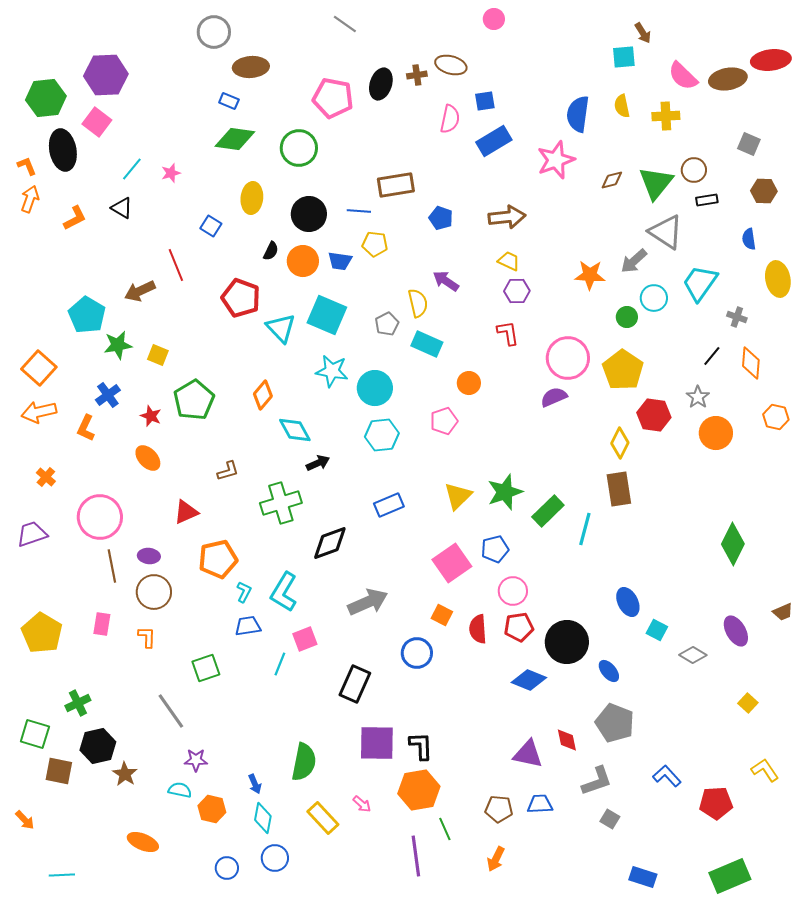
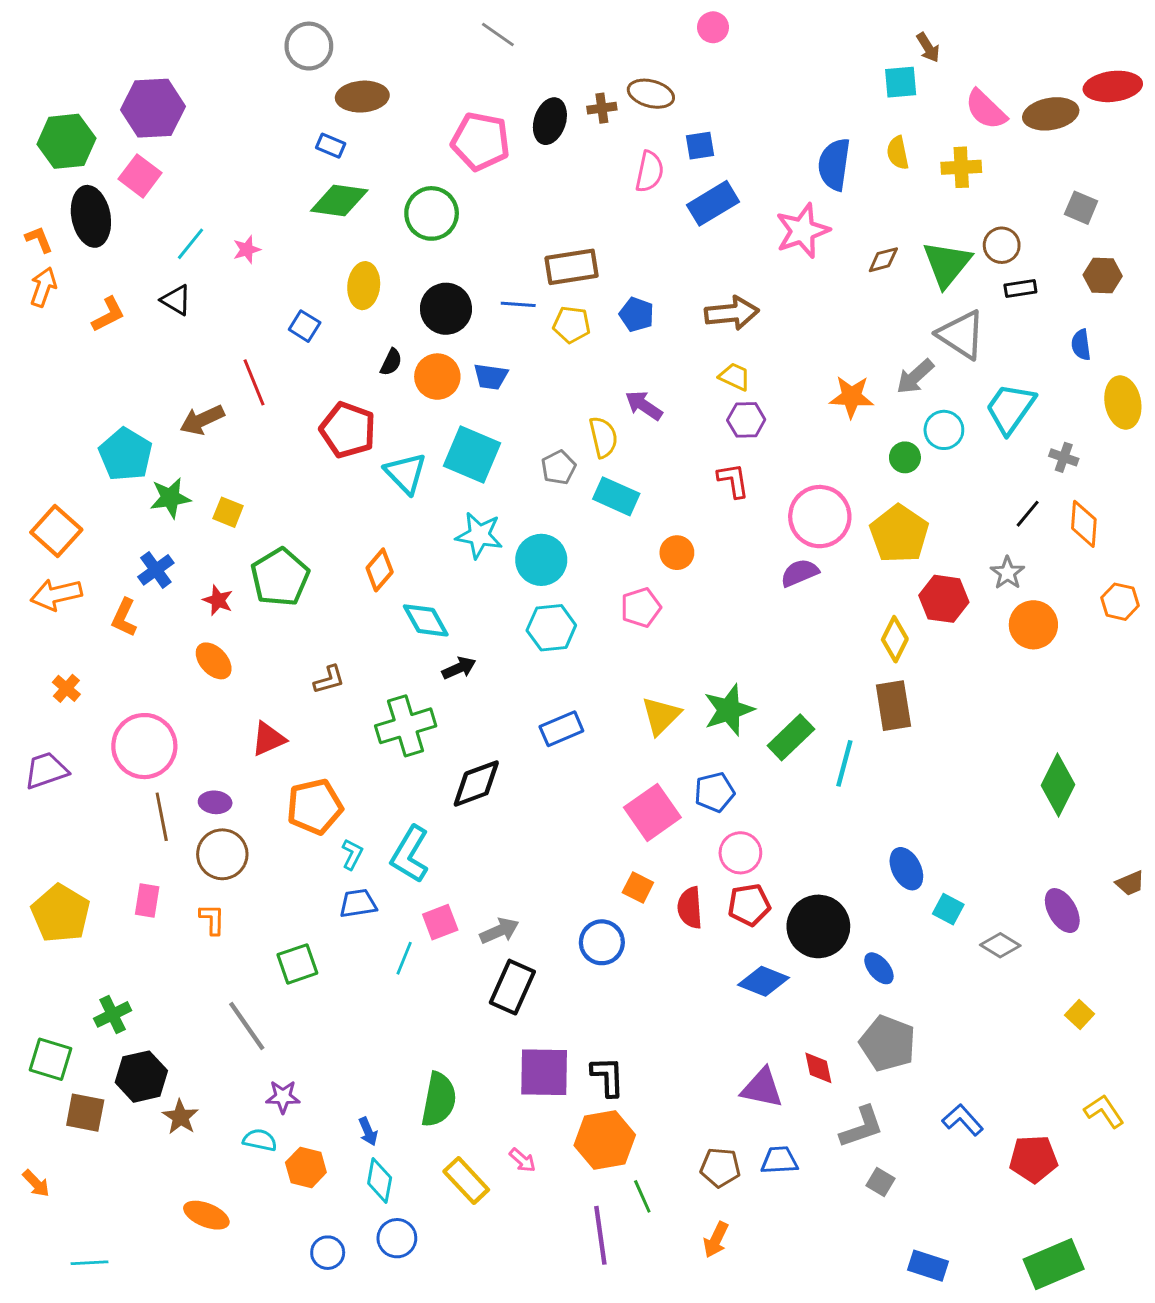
yellow pentagon: (375, 244) -> (572, 325), moved
gray arrow: (368, 602) -> (499, 931), moved, size x0.7

